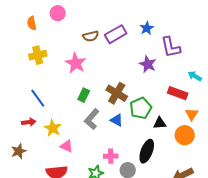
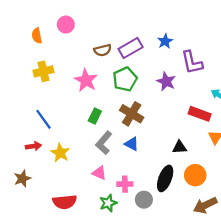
green pentagon: (141, 108) -> (125, 79), moved
orange circle: (185, 135) -> (195, 175), moved
pink triangle: (67, 146) -> (99, 173), moved

